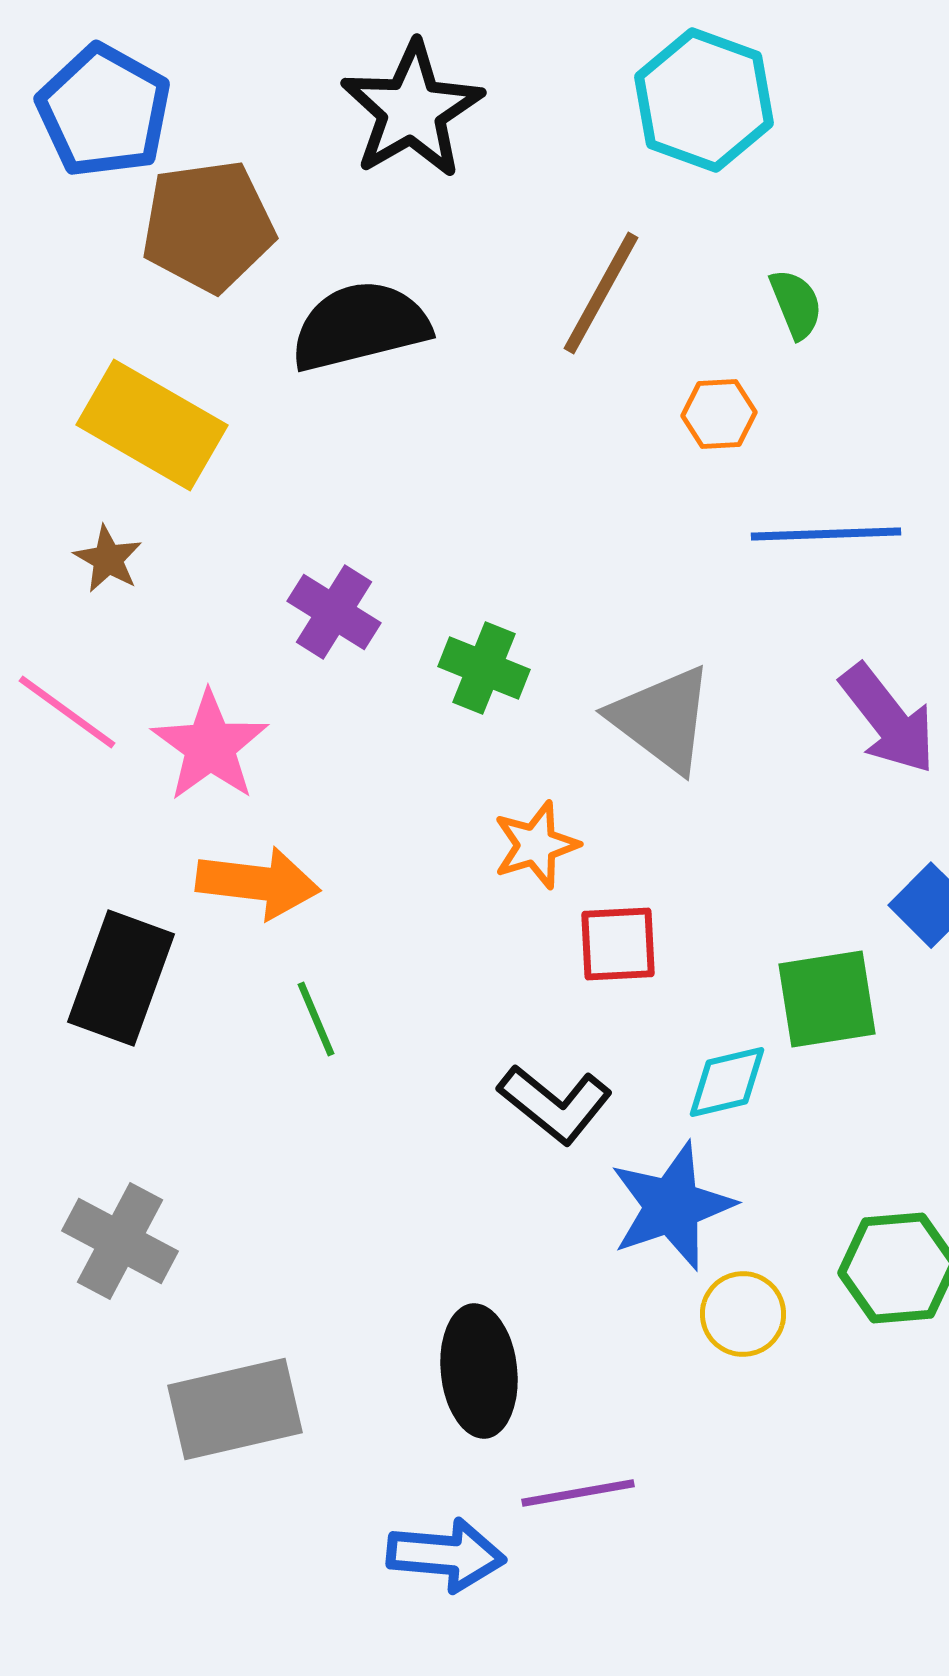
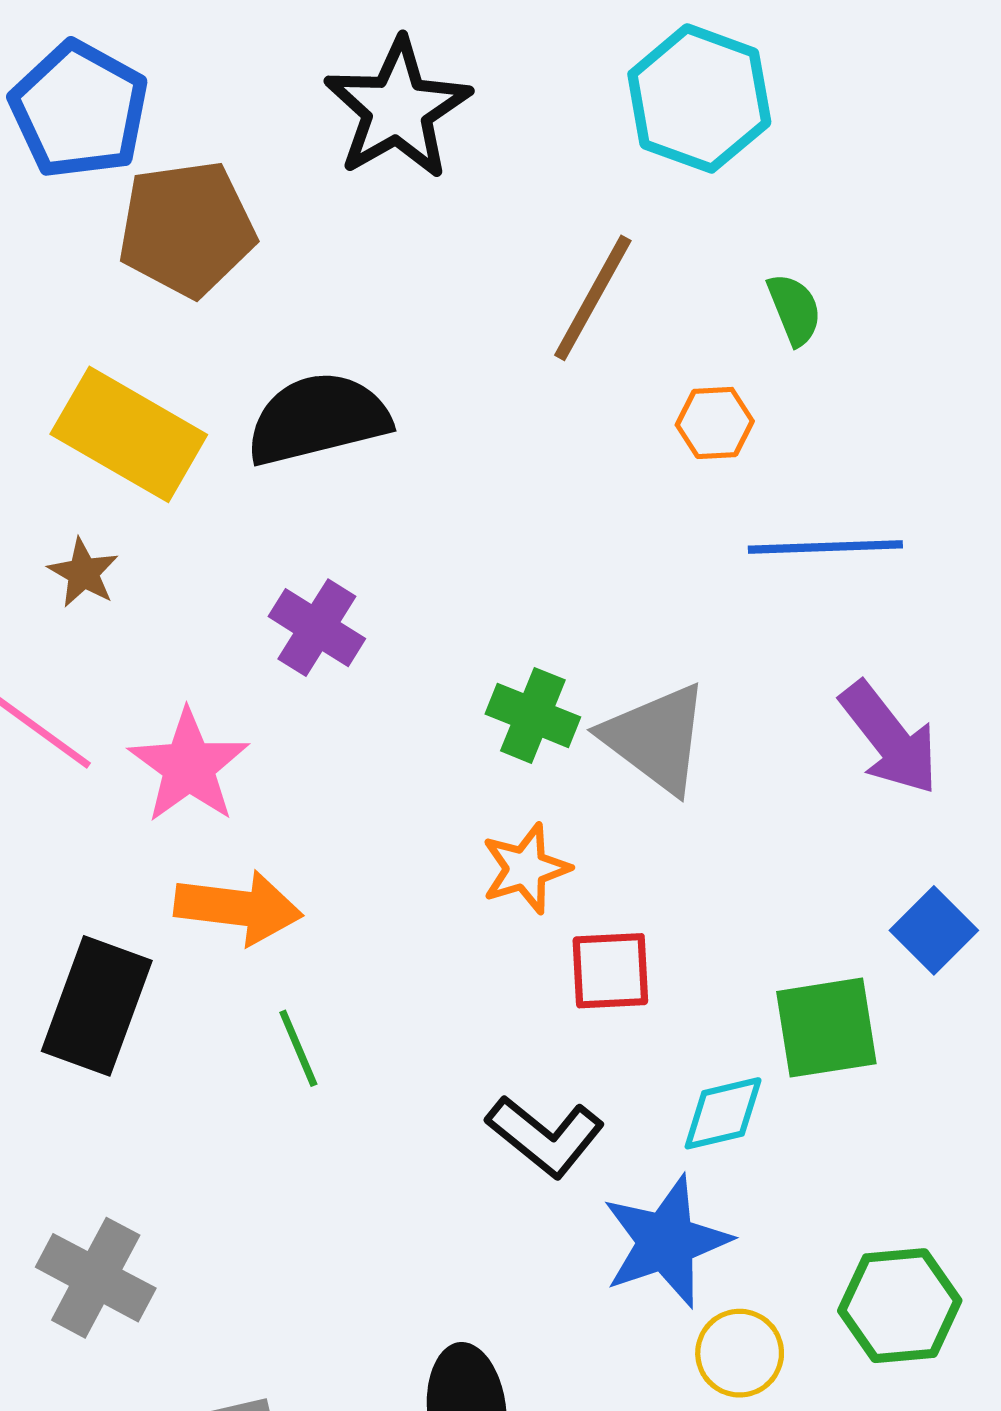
black semicircle: (360, 326) -> (318, 419), moved
green cross: (484, 668) -> (533, 715), moved

